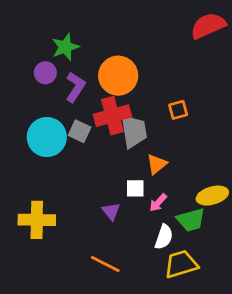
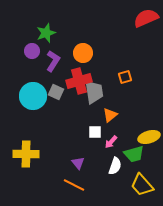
orange circle: (118, 76) -> (83, 53), size x0.7
purple triangle: (111, 211) -> (78, 163), moved
yellow trapezoid: (181, 264) -> (142, 185), moved, turned -115

